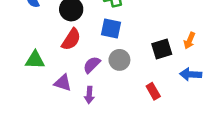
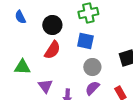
purple semicircle: (92, 65) -> (92, 88), moved
purple triangle: (63, 83) -> (45, 86), turned 35

